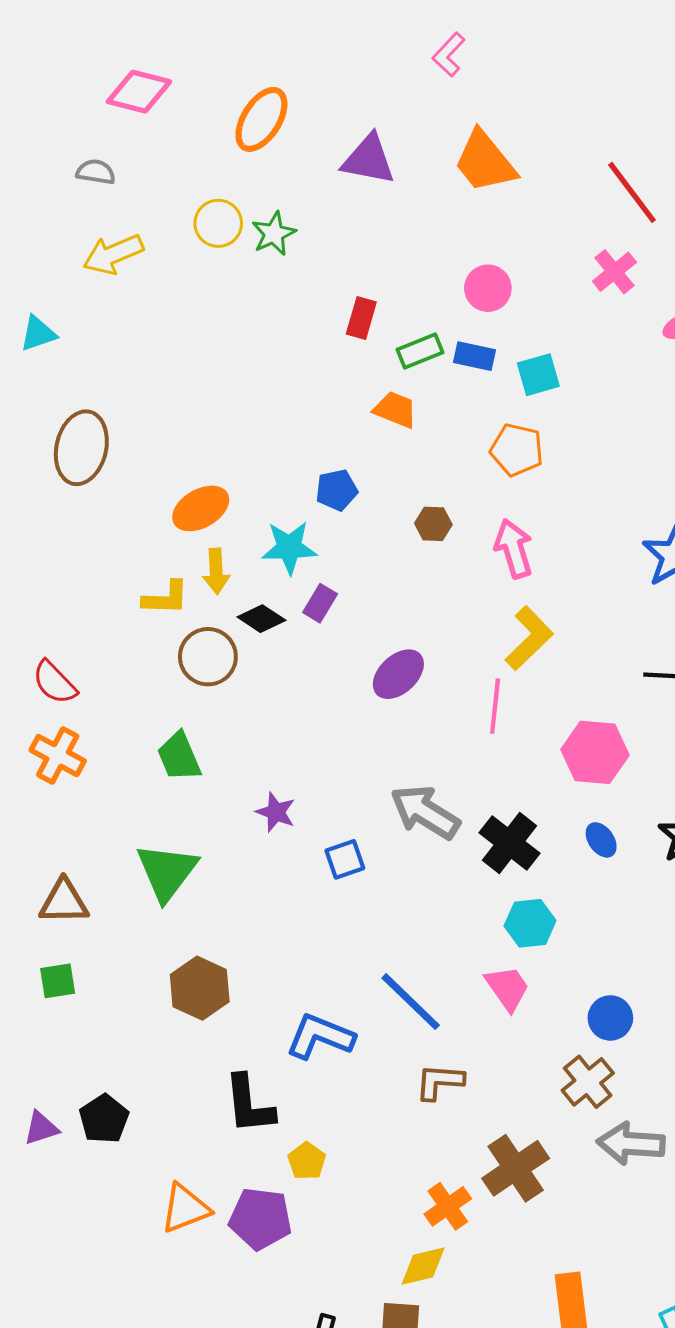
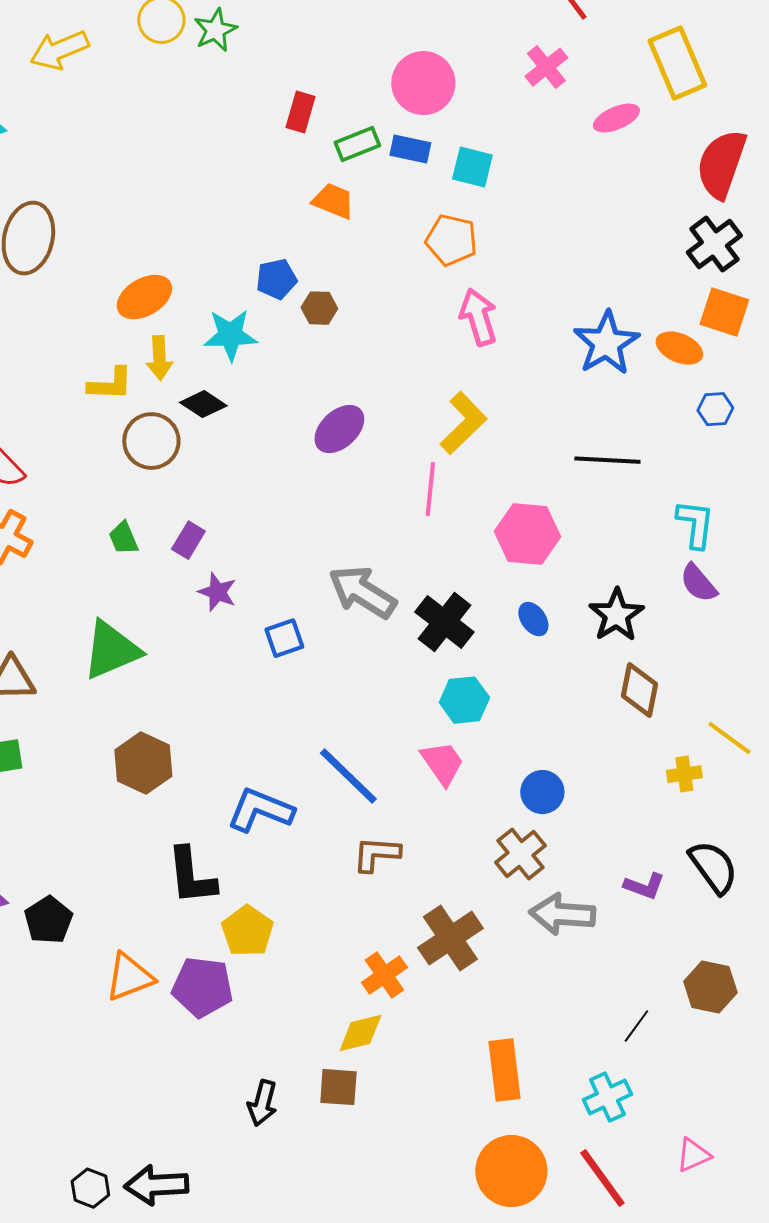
pink circle: (488, 288) -> (423, 83), size x1.4
cyan square: (538, 375) -> (472, 167), turned 30
brown hexagon: (433, 524) -> (319, 308), moved
pink arrow: (514, 549) -> (478, 317), moved
purple rectangle: (320, 603) -> (188, 540), moved
purple ellipse: (398, 674) -> (339, 429), moved
green trapezoid: (179, 757) -> (123, 538), size x0.7
green triangle: (167, 872) -> (111, 650), turned 30
black pentagon: (104, 1119) -> (48, 920), moved
yellow pentagon: (307, 1161) -> (247, 931), size x1.4

